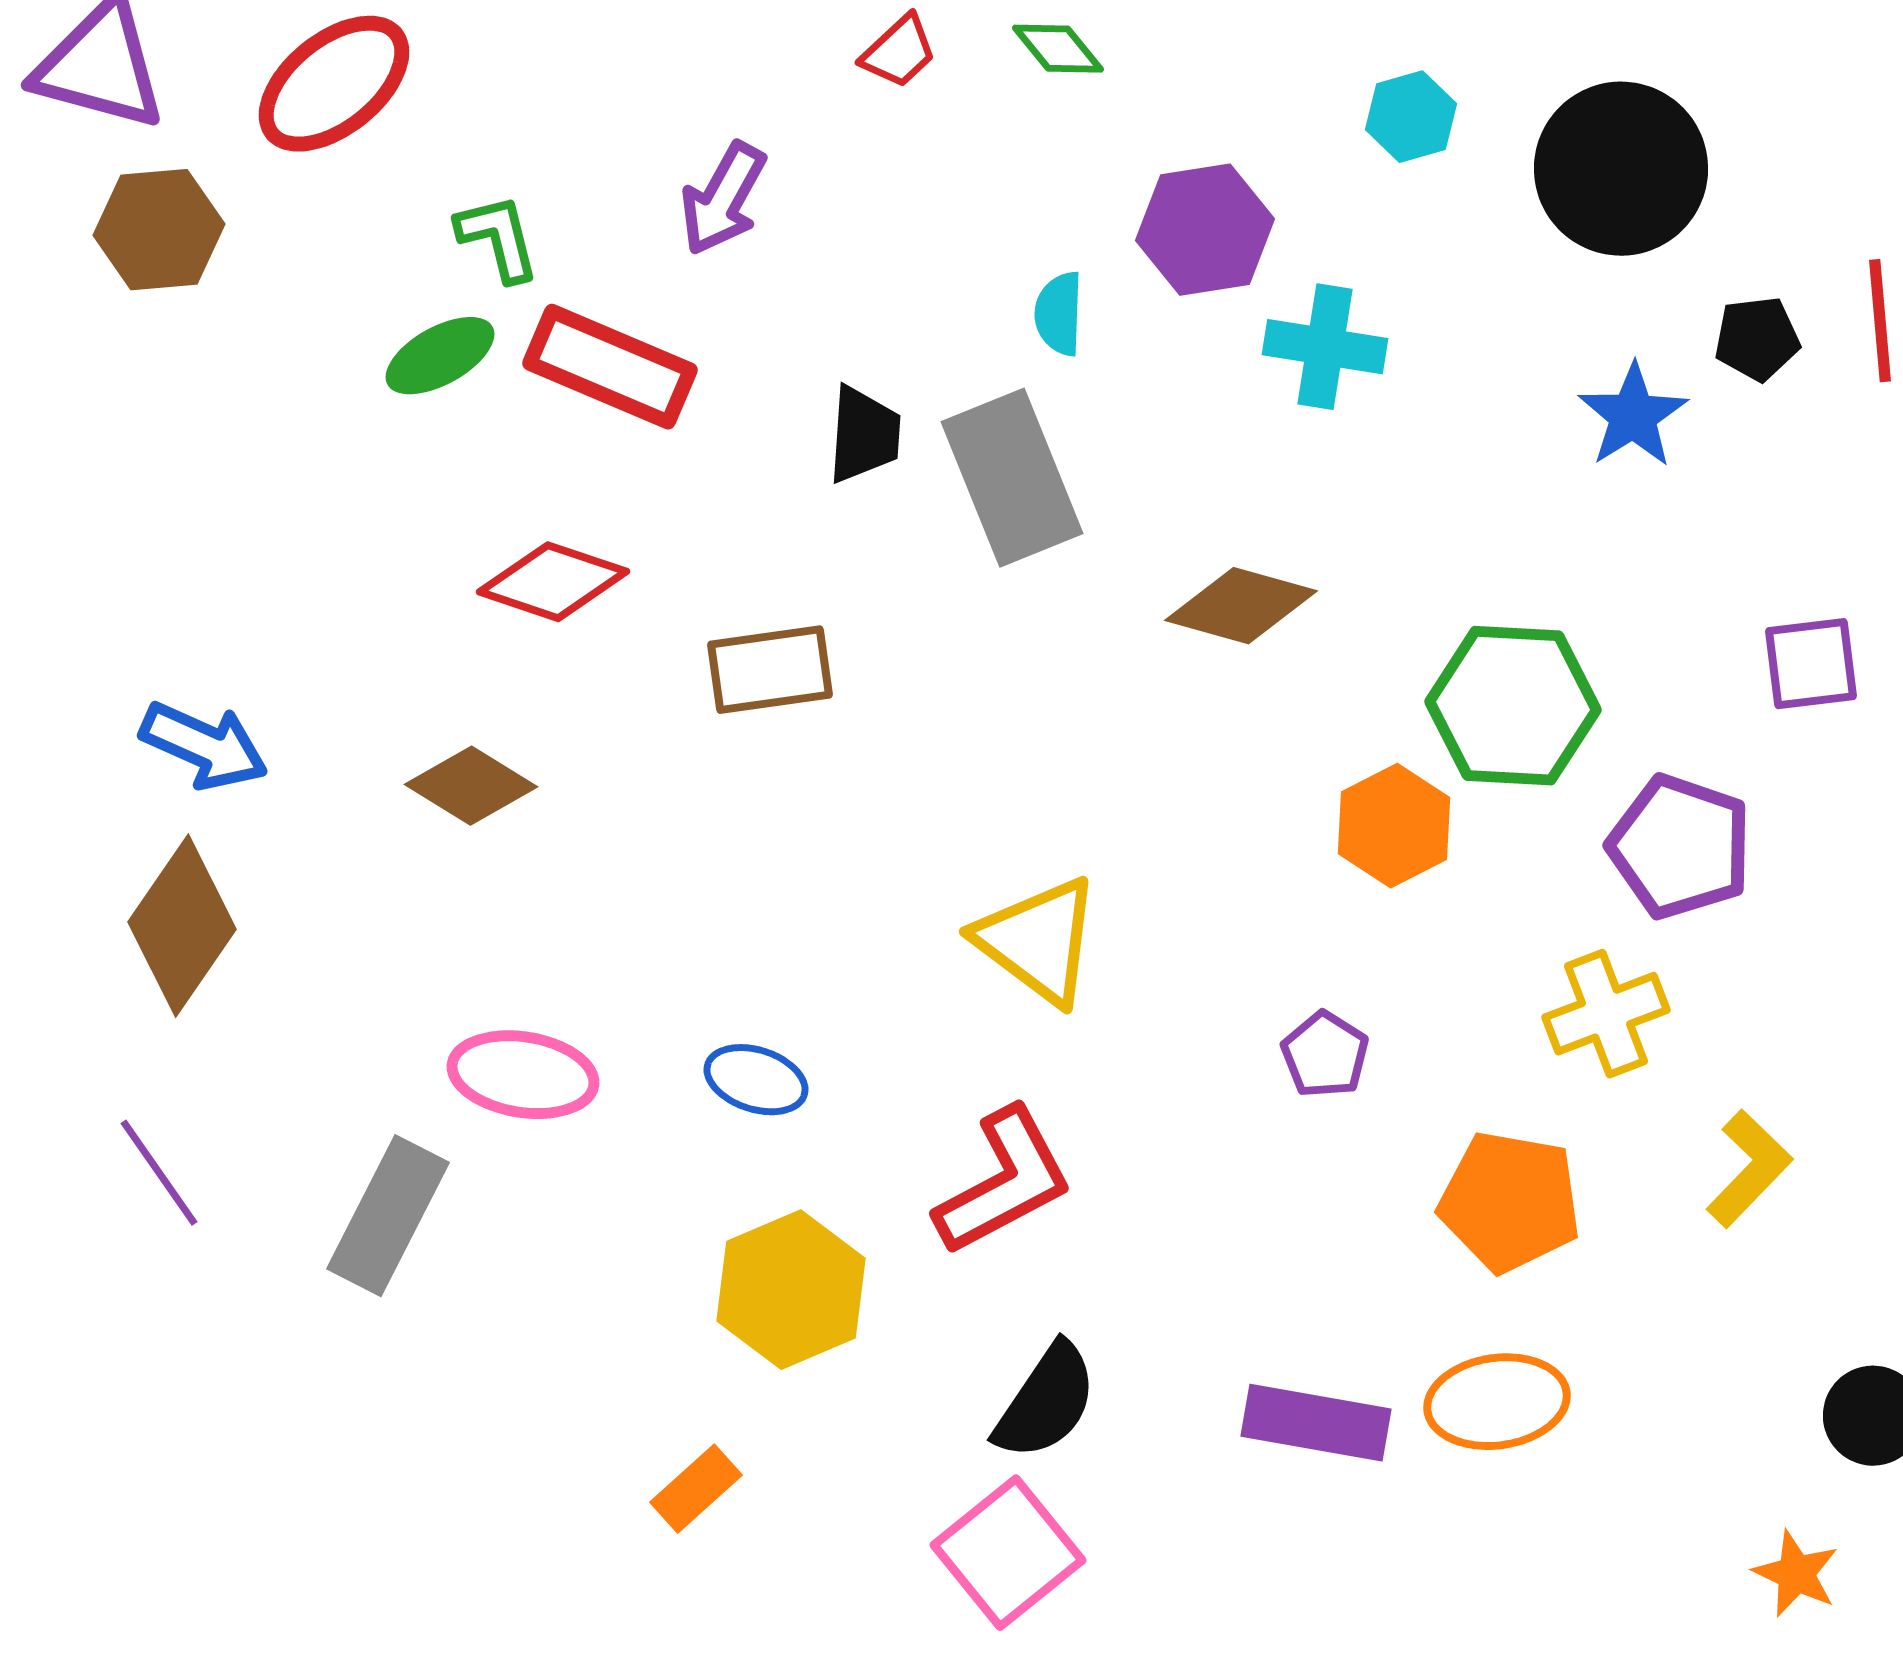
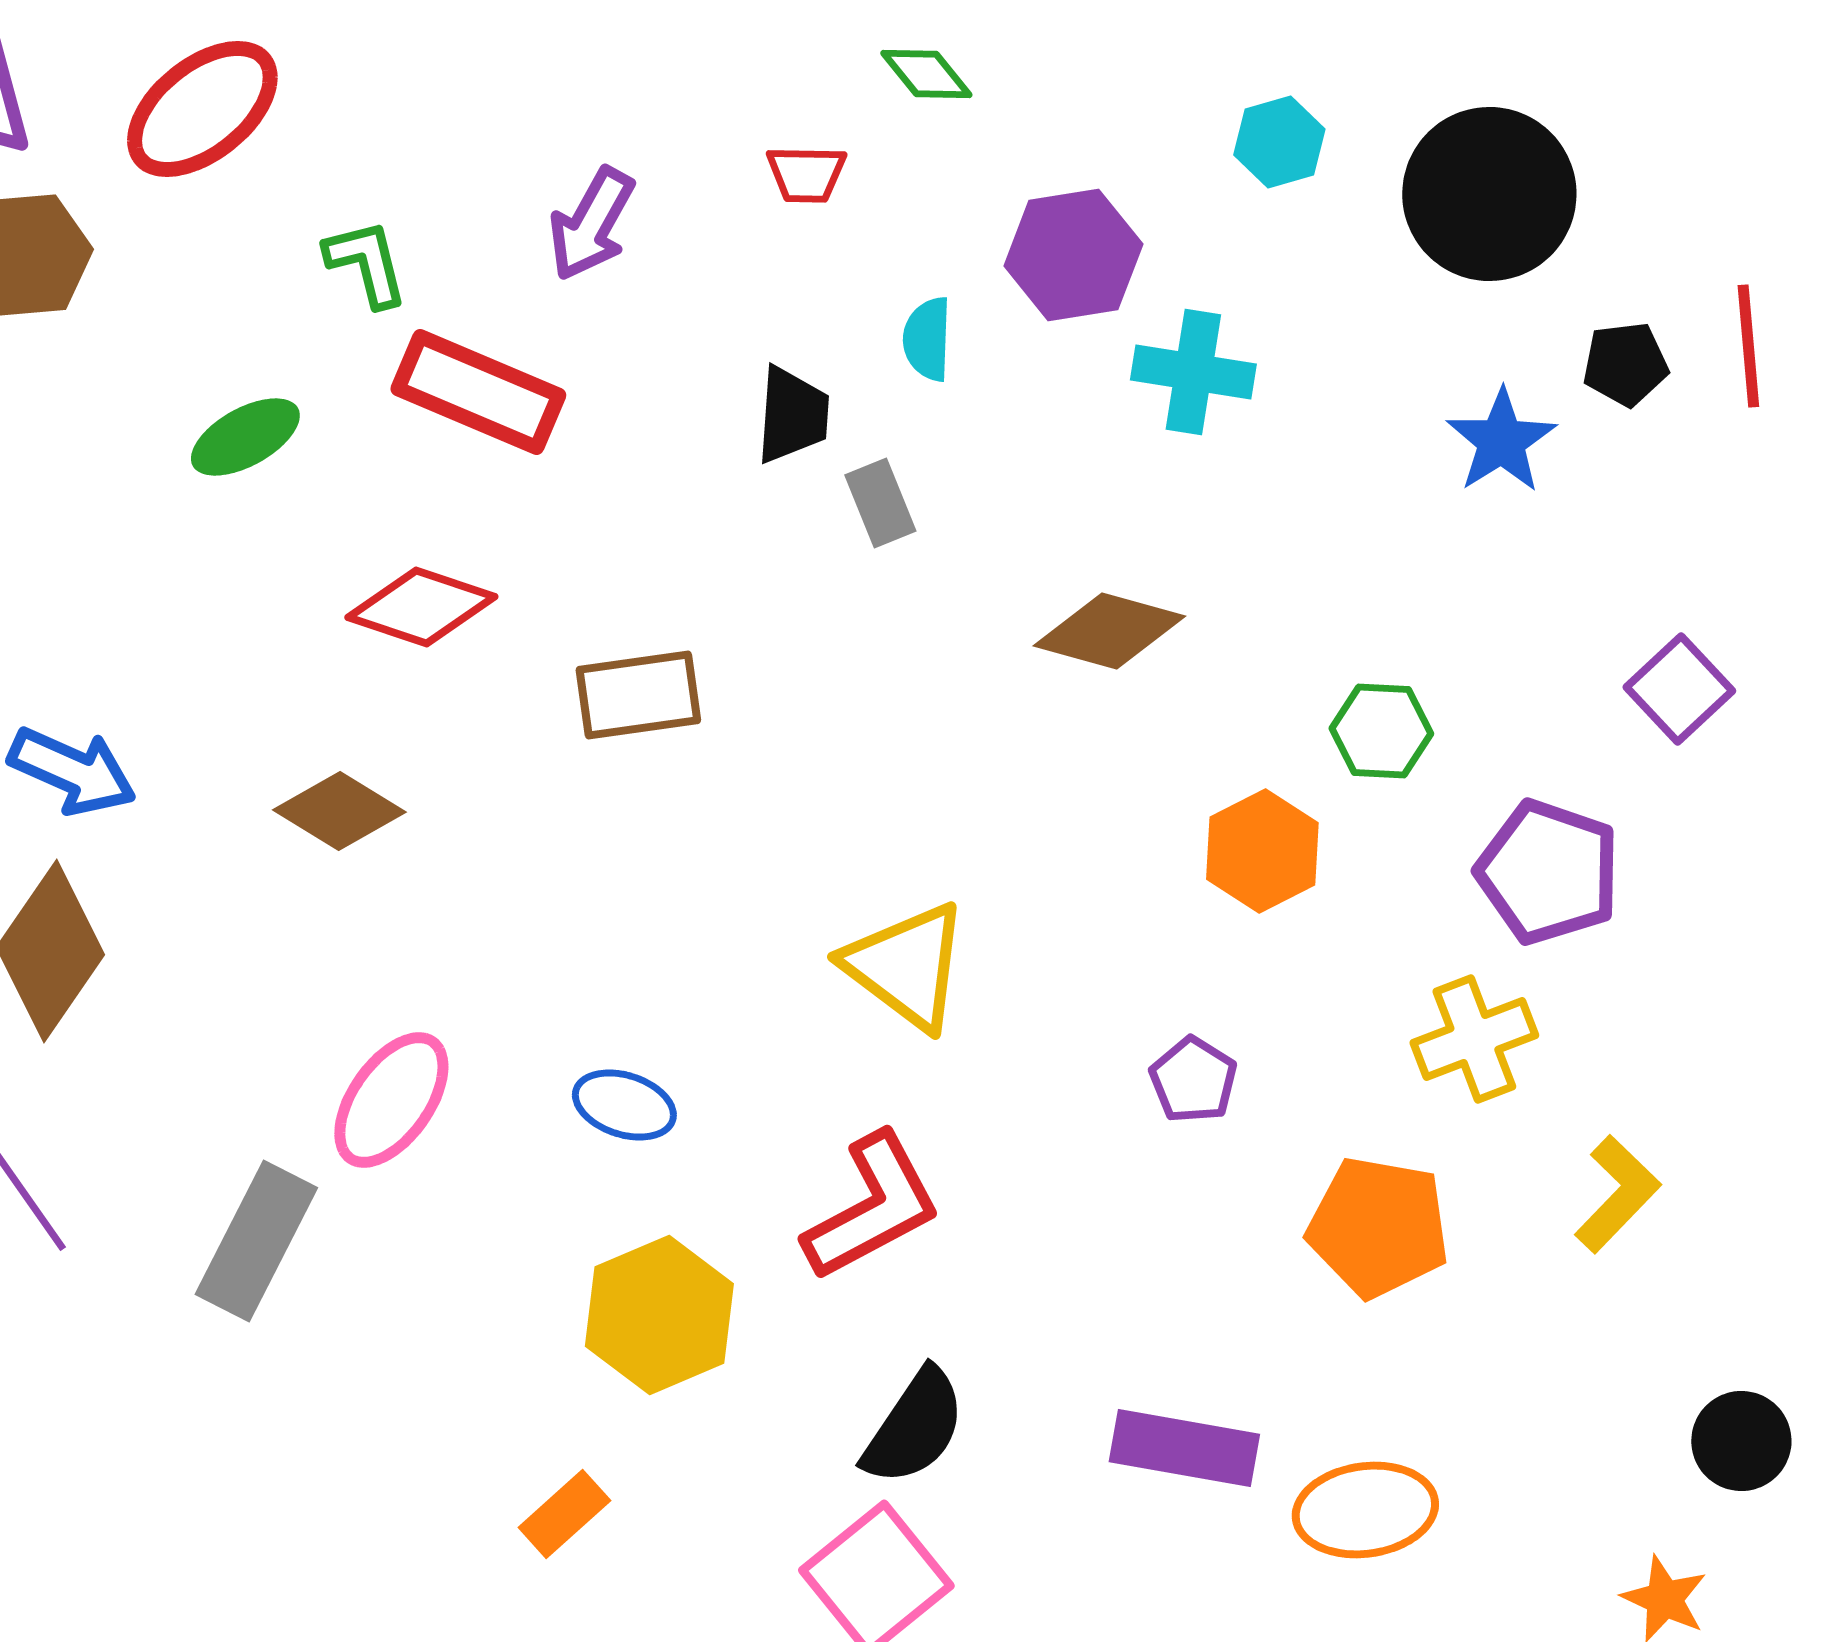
red trapezoid: (899, 52) -> (806, 174), moved, turned 44
green ellipse: (440, 356) -> (245, 437), moved
black trapezoid: (864, 435) -> (792, 415), moved
gray rectangle: (1012, 478) -> (880, 503), size x0.5
purple square: (1811, 664) -> (1679, 689), turned -36
green hexagon: (1513, 706) -> (1381, 731), size x0.6
pink ellipse: (523, 1075) -> (391, 1100), turned -64
orange ellipse: (1497, 1402) -> (1365, 1510), moved

